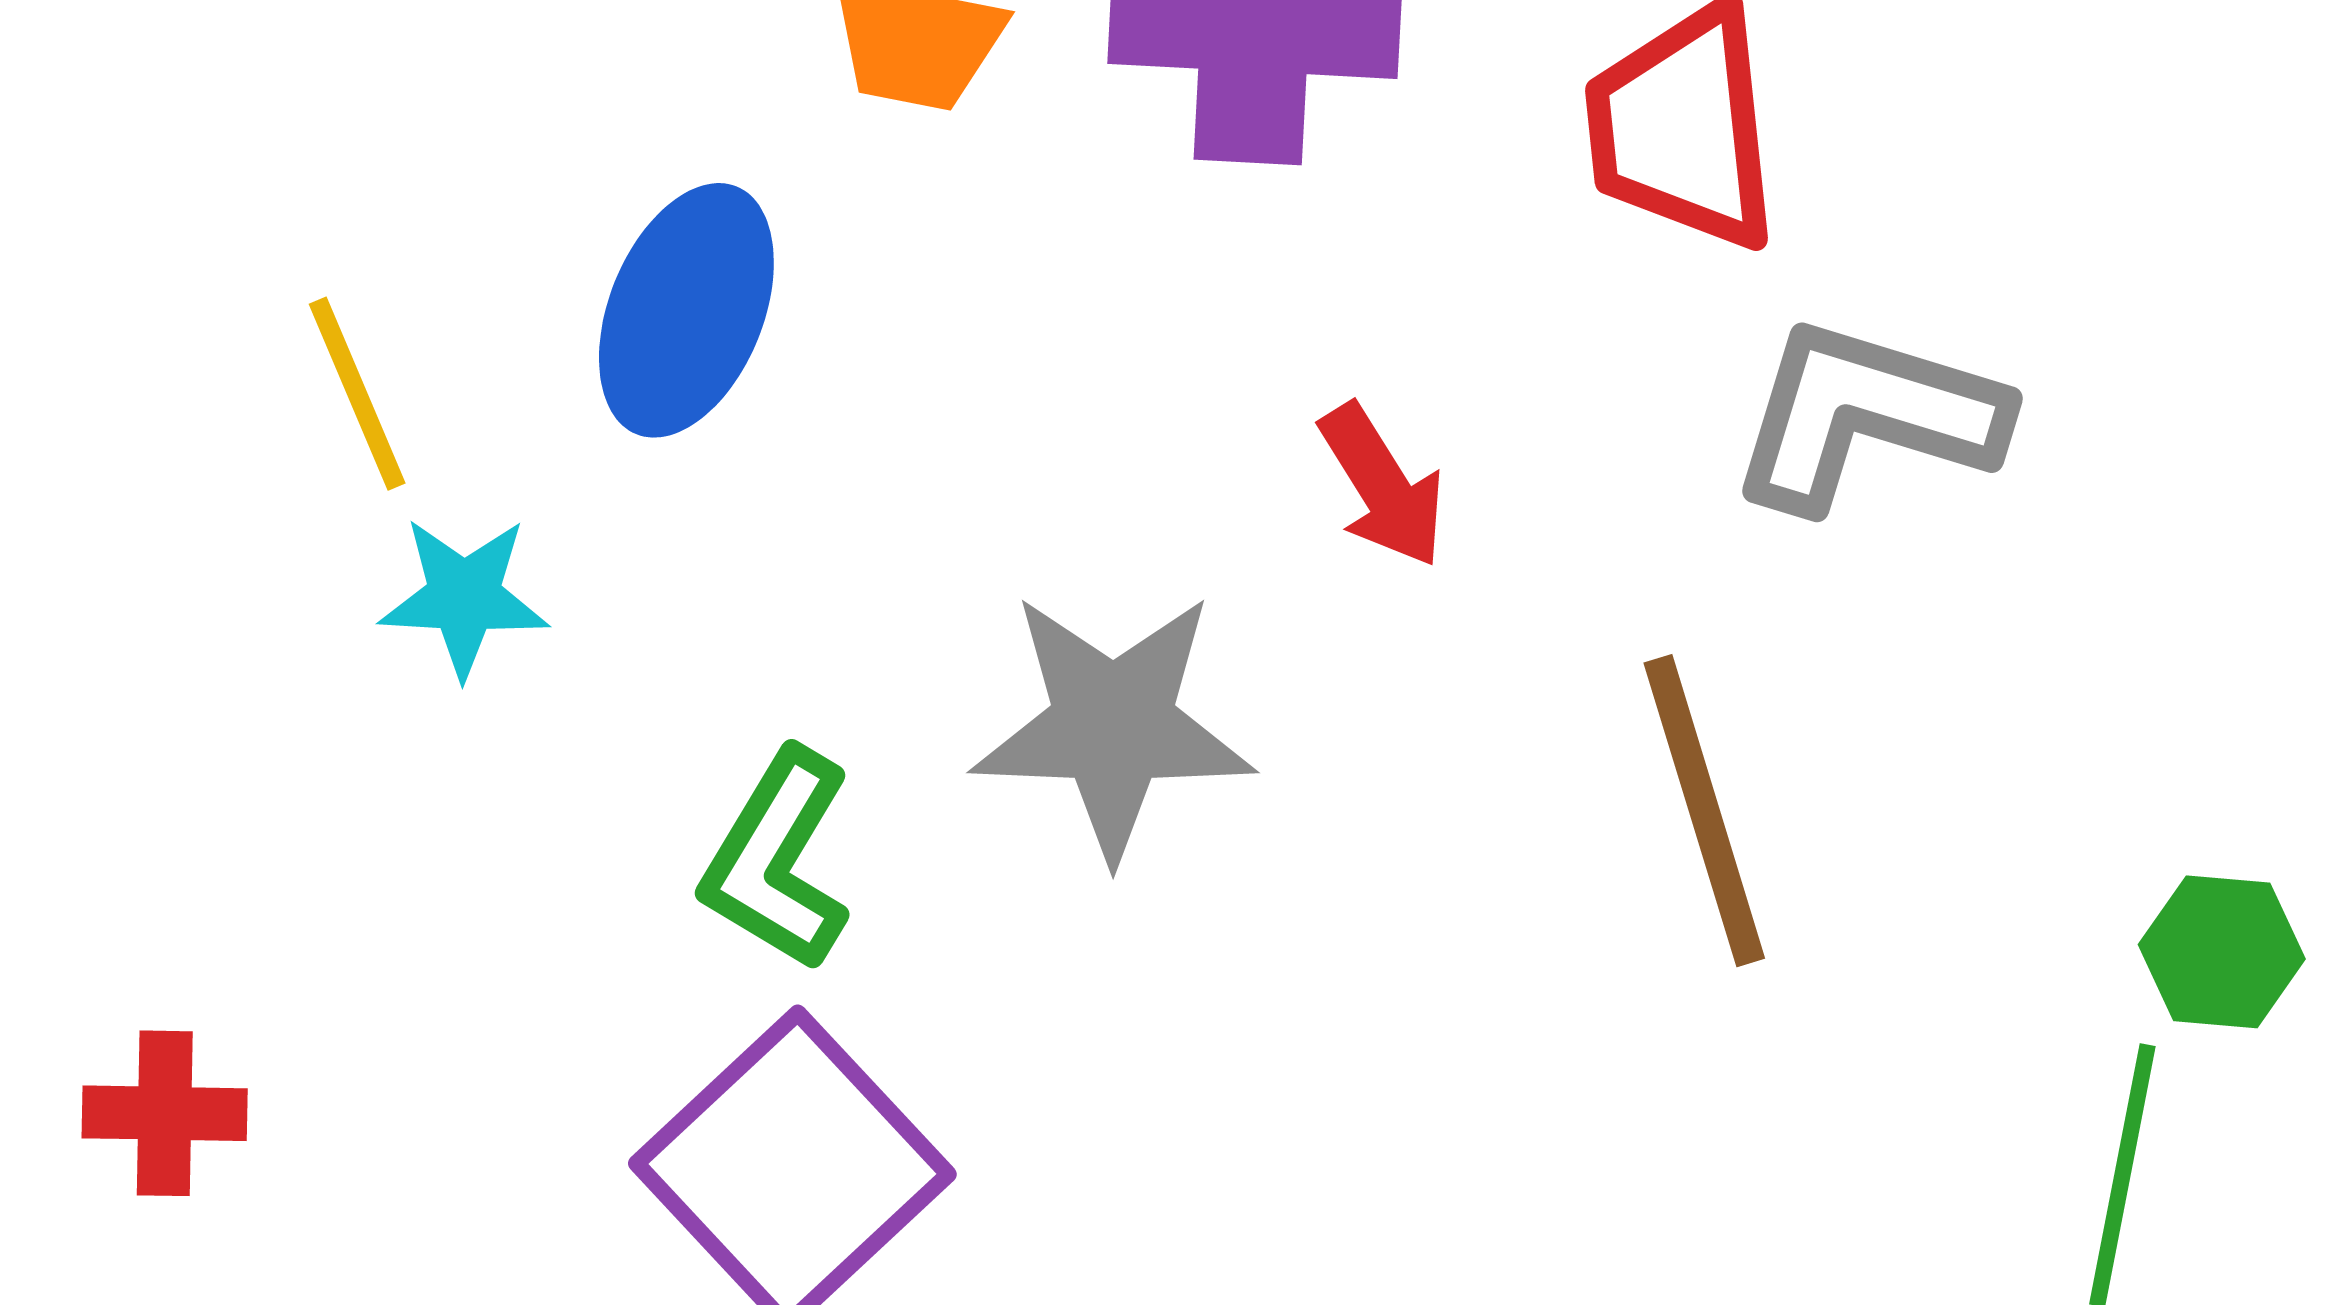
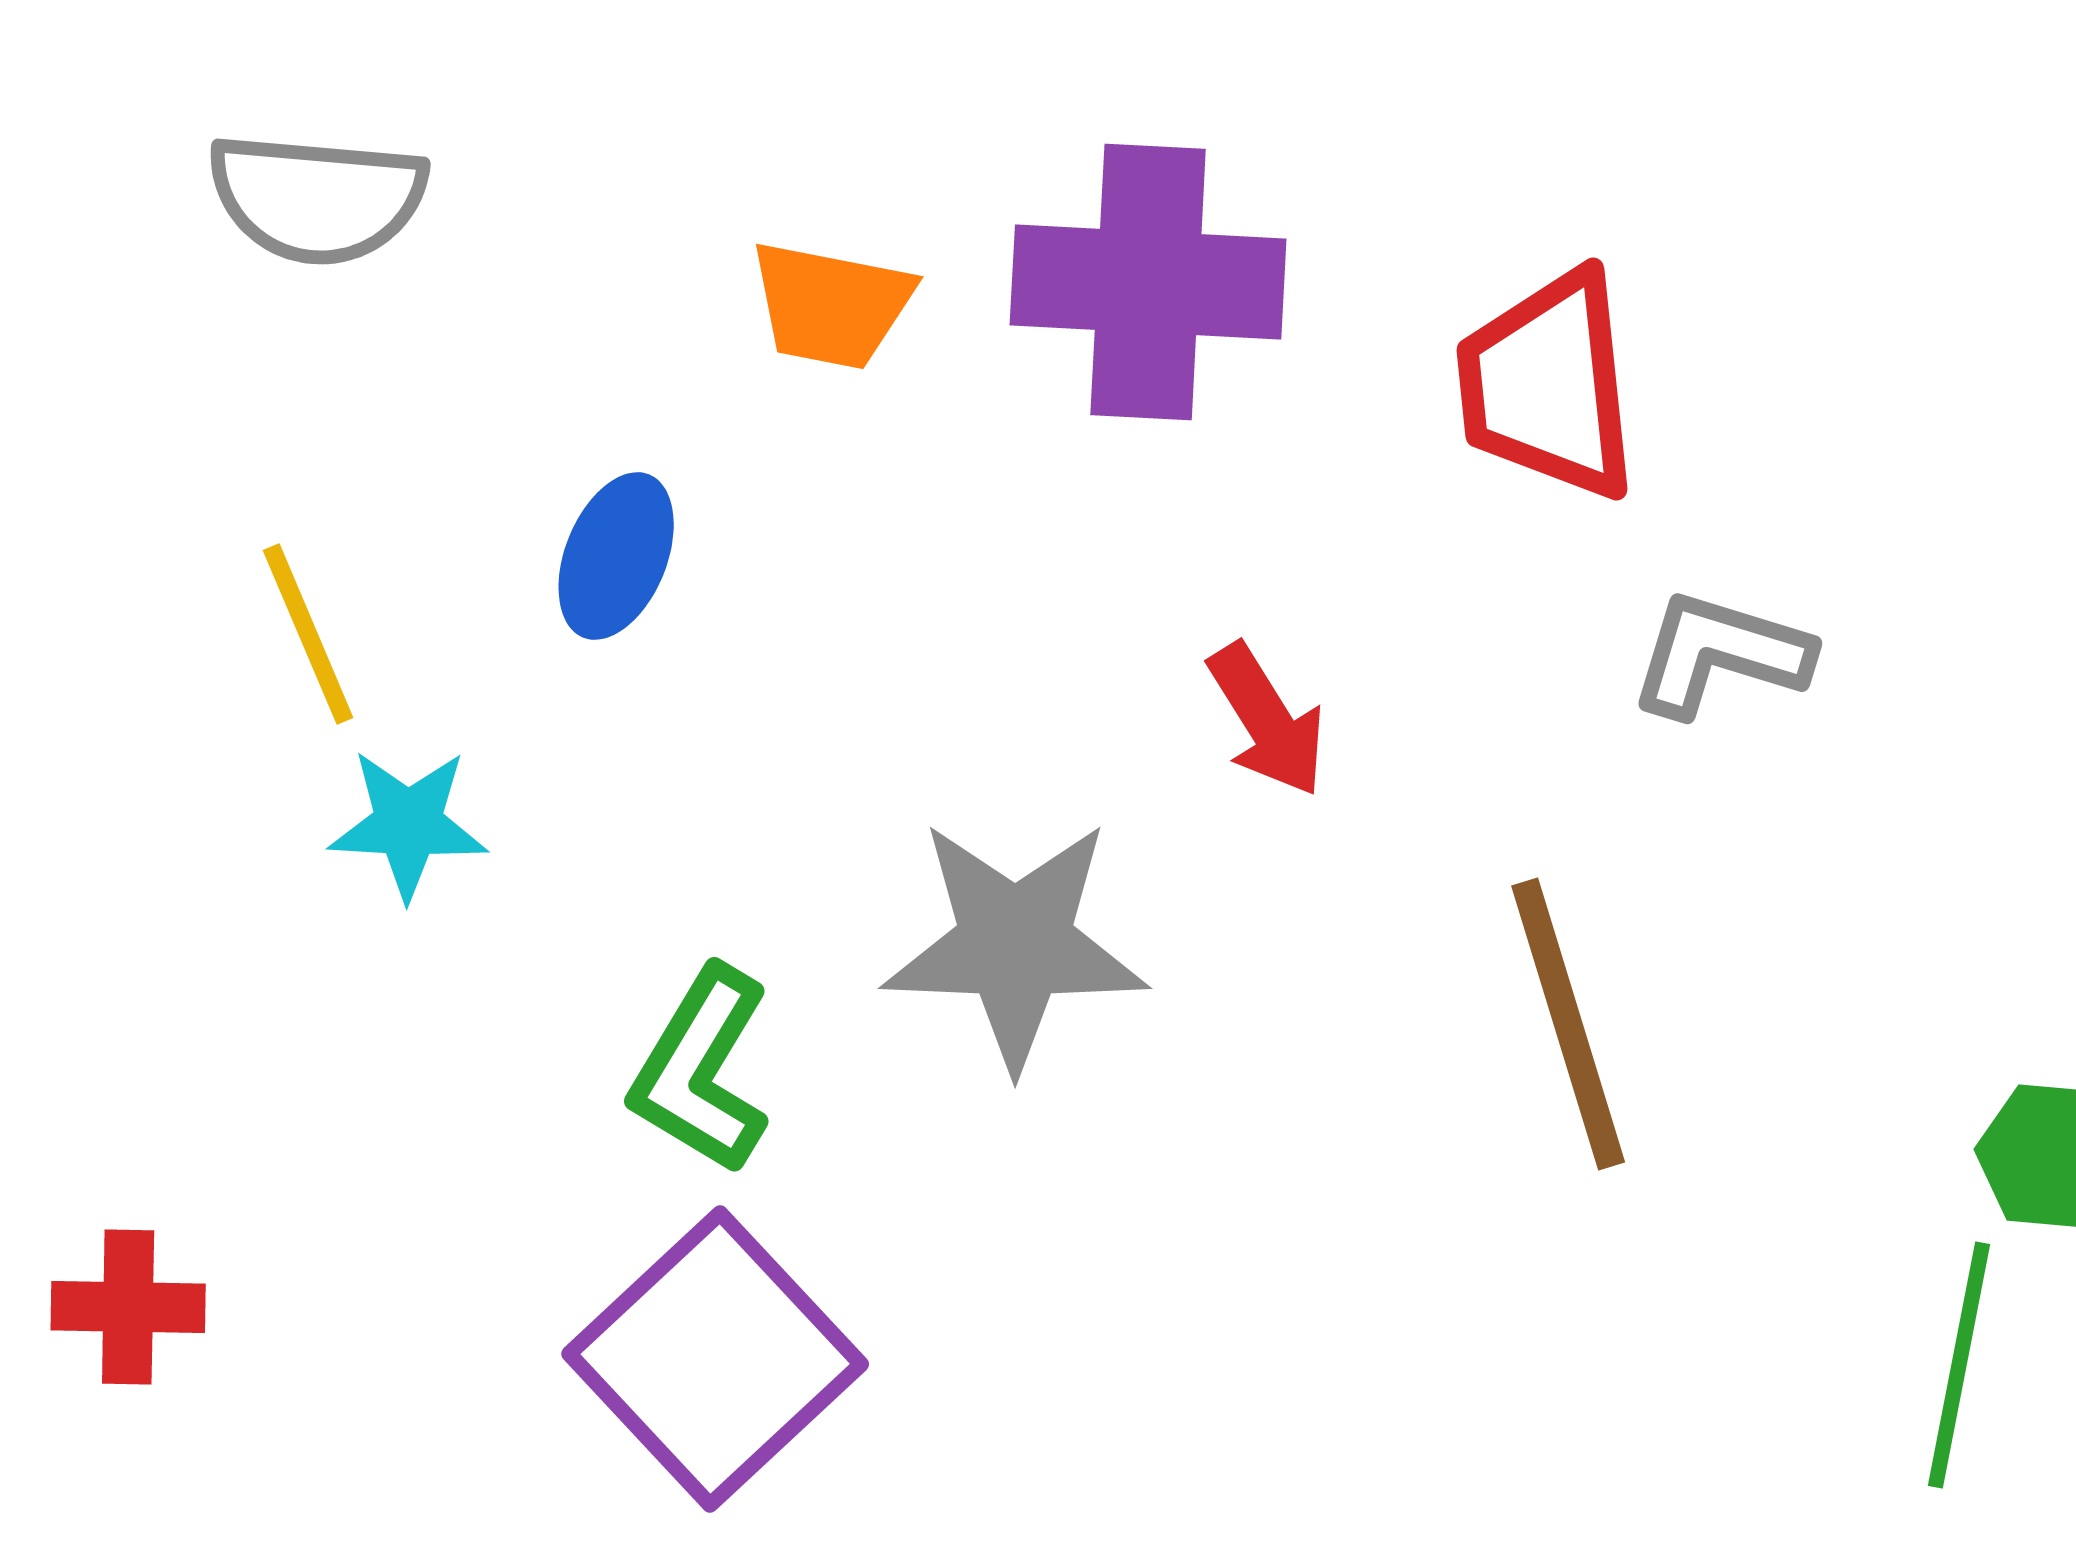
blue ellipse: (686, 310) -> (616, 556), size x0.7
gray L-shape: (1867, 415) -> (1720, 654), size x0.7

